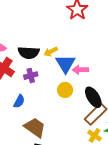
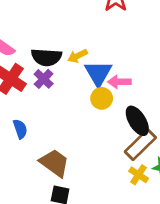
purple cross: (31, 76) -> (44, 79), moved, turned -32
yellow circle: (65, 90) -> (102, 98), moved
blue semicircle: (19, 101) -> (20, 129), moved, turned -48

